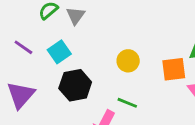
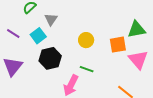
gray triangle: (75, 16) -> (51, 19), moved

